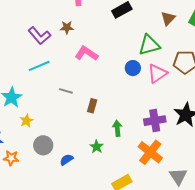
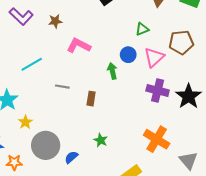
purple L-shape: (39, 36) -> (21, 16), moved
green triangle: (149, 45) -> (142, 29), size x0.6
purple cross: (155, 121) -> (158, 90), moved, turned 30
green arrow: (117, 128) -> (112, 71), moved
gray circle: (43, 145) -> (46, 145), size x1.4

